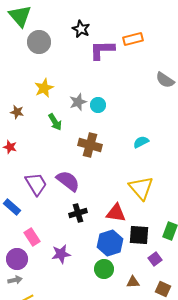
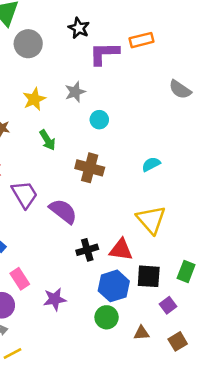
gray star: (78, 102) -> (75, 92), moved
purple trapezoid: (36, 184) -> (25, 194), moved
black cross: (78, 213) -> (87, 250), moved
brown square: (163, 289) -> (178, 341), turned 35

